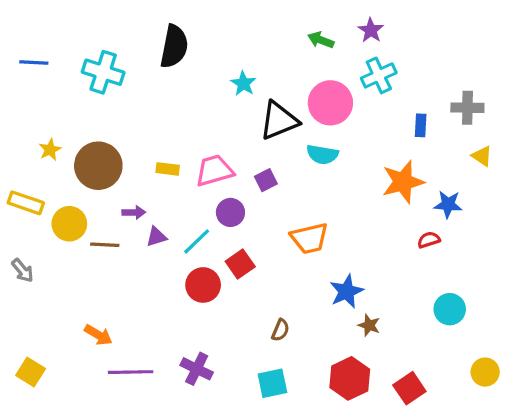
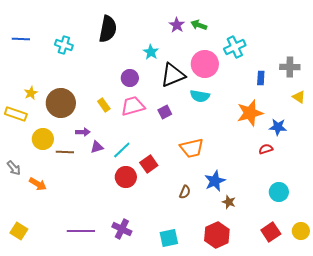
purple star: (371, 30) -> (177, 25), moved
cyan cross: (103, 72) -> (64, 45), size x0.7
yellow rectangle: (168, 169) -> (104, 105), turned 48
yellow rectangle: (26, 203) -> (16, 114), moved
purple circle: (230, 212) -> (130, 78), moved
brown semicircle: (280, 330) -> (185, 192), moved
orange arrow: (98, 335) -> (38, 184), moved
red square: (409, 388) -> (271, 232), moved

